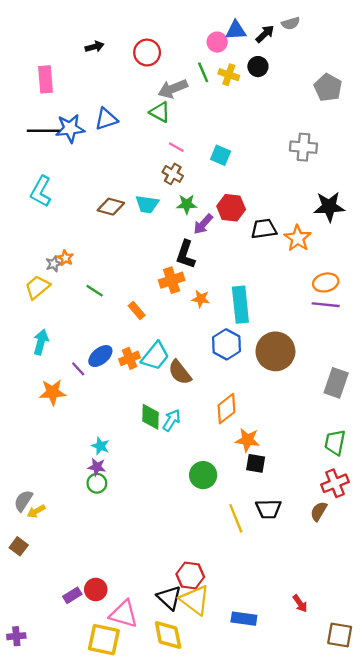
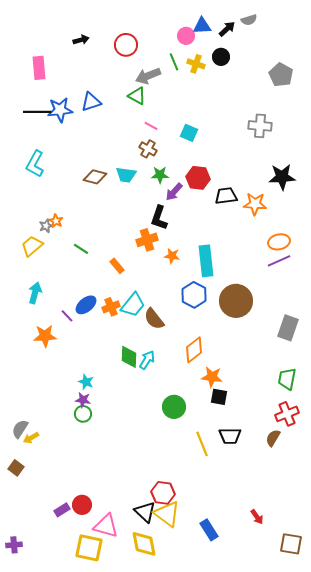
orange star: (298, 238) -> (255, 204), turned -30
purple line: (326, 305) -> (279, 261), turned -30
blue rectangle: (244, 619) -> (209, 530), turned 50

